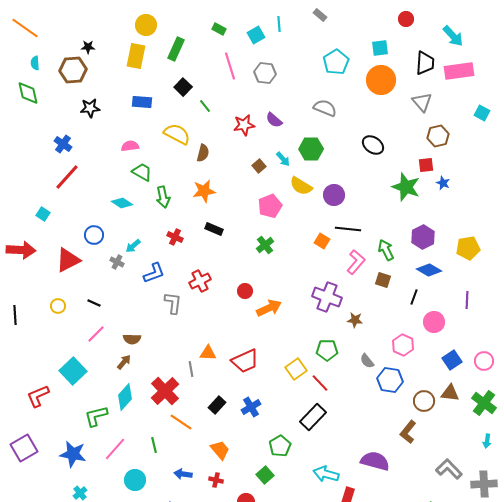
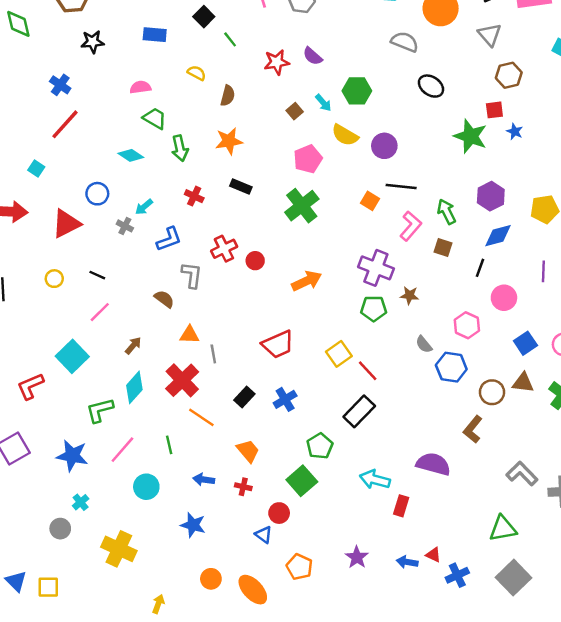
gray semicircle: (325, 108) -> (405, 42), moved
yellow semicircle: (177, 134) -> (197, 73), size x0.6
green cross: (265, 245) -> (302, 206), size x1.6
blue diamond: (429, 270) -> (498, 236), turned -45
red circle: (245, 291) -> (255, 261), moved
brown semicircle: (132, 339) -> (164, 299), moved, turned -144
green pentagon: (327, 350) -> (374, 309), moved
orange triangle: (208, 353) -> (189, 335), moved
green square: (265, 475) -> (302, 481), size x1.4

